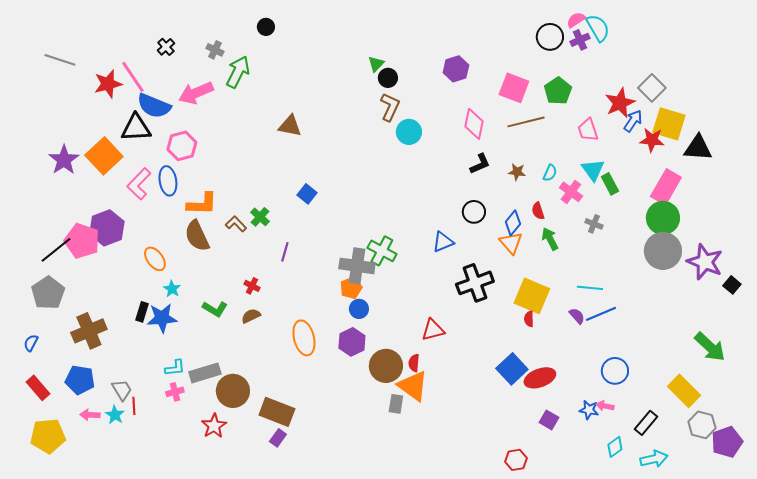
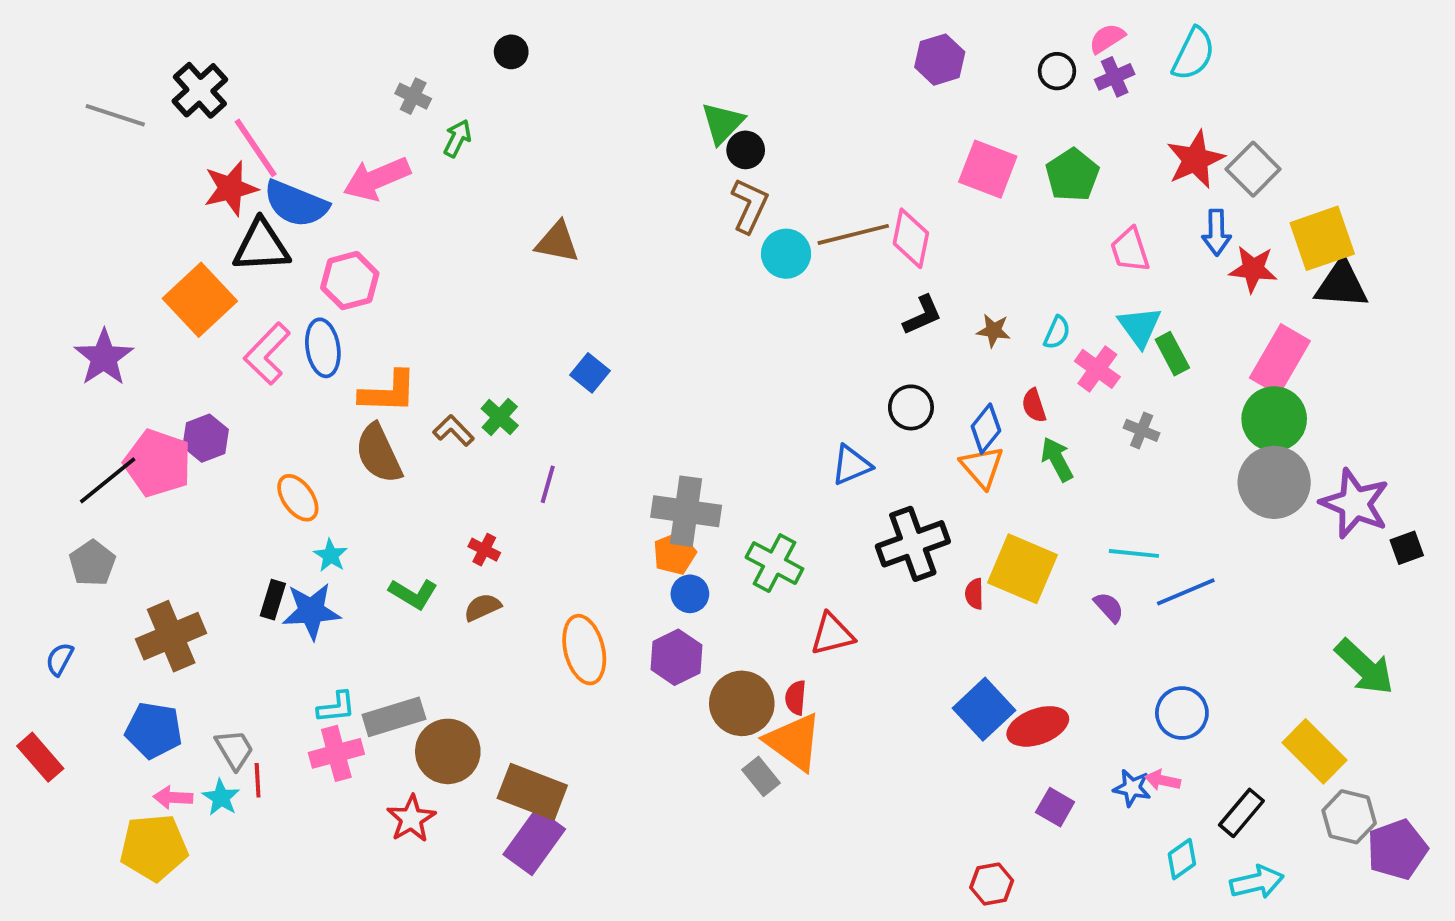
cyan semicircle: (598, 28) -> (1193, 54), moved, turned 56
black circle: (550, 37) -> (1057, 71), size x0.7
black cross: (166, 47) -> (200, 90), moved, size x1.6
green triangle: (376, 64) -> (723, 123), size x1.4
purple hexagon: (456, 69) -> (940, 60), moved
green arrow: (238, 72) -> (457, 138), size x0.6
red star: (108, 84) -> (231, 188), moved
red star: (620, 103) -> (1195, 160), moved
blue arrow: (633, 121) -> (1217, 233), turned 145
brown line: (526, 122) -> (853, 234), moved
yellow square: (669, 124) -> (1322, 238), moved, turned -36
purple star: (64, 160) -> (104, 357), moved
purple hexagon: (107, 228) -> (206, 438), size x0.7
green cross: (382, 251) -> (774, 563), moved
black square: (732, 285) -> (1407, 548), turned 30
gray pentagon: (48, 293) -> (92, 563), size x0.7
blue line: (601, 314) -> (1186, 592), moved
red semicircle: (529, 319) -> (974, 594), moved
red rectangle: (38, 388) -> (40, 757), moved
pink cross: (175, 392) -> (336, 753), size x1.5
gray rectangle: (396, 404) -> (761, 776), turned -48
yellow pentagon: (48, 436) -> (154, 848), moved
purple rectangle: (278, 438) -> (534, 842), size x1.8

